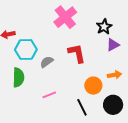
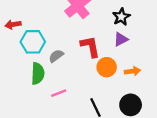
purple triangle: (113, 45) -> (121, 39), moved
green semicircle: (18, 77) -> (38, 73), moved
orange circle: (93, 86) -> (107, 67), moved

